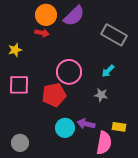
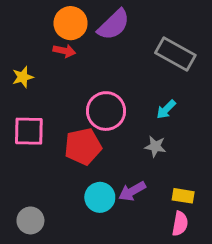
purple arrow: (86, 124) -> (132, 191), turned -42
pink semicircle: (104, 143) -> (180, 224), moved, size x0.7

